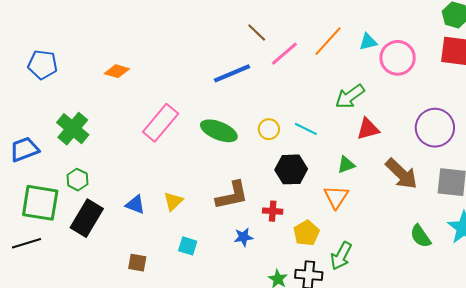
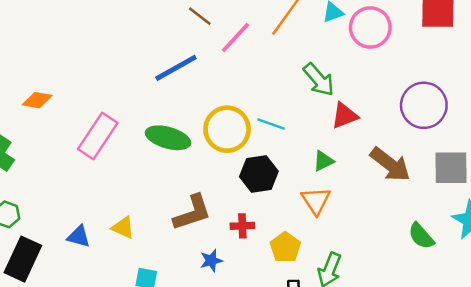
orange diamond: (117, 71) -> (37, 100), moved
green arrow: (350, 96) -> (319, 80), turned -88
yellow circle: (269, 129) -> (227, 129), size x1.8
yellow triangle: (173, 201) -> (123, 228), turned -45

